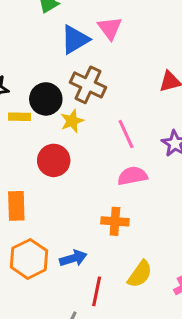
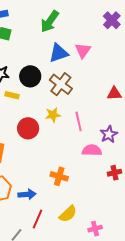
black circle: (46, 99) -> (30, 76), moved
yellow star: (72, 121) -> (53, 115), moved
pink semicircle: (132, 176) -> (92, 150), moved

